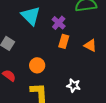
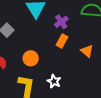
white star: (74, 86) -> (54, 81), moved

